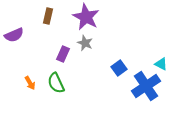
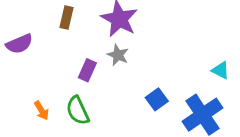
cyan triangle: (161, 64) -> (221, 70), moved
blue square: (119, 68) -> (157, 99), moved

